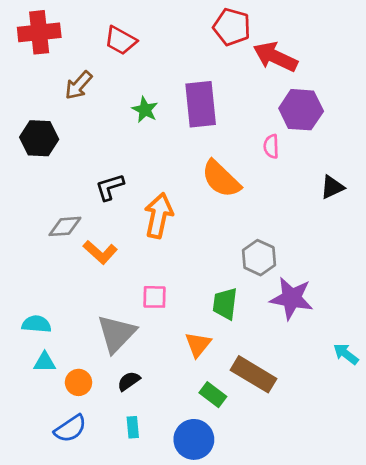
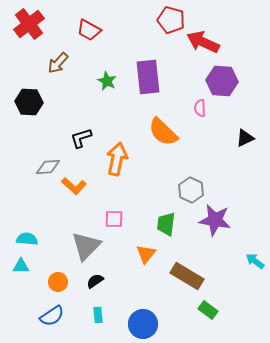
red cross: (39, 32) -> (29, 24), turned -32
cyan triangle: (45, 362) -> (21, 266), moved
green rectangle: (213, 395) -> (208, 310), moved

